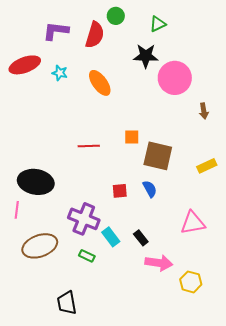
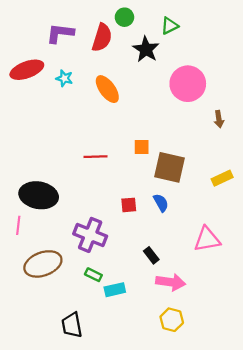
black star: (146, 56) -> (146, 49), moved, turned 30
cyan rectangle: (111, 237) -> (115, 290), moved, turned -66
yellow hexagon: (191, 282) -> (172, 320), moved

